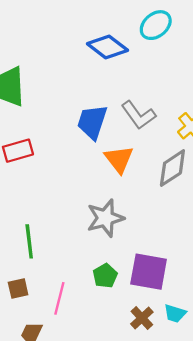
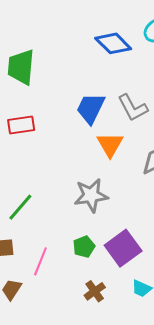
green line: (29, 241) -> (20, 207), turned 40
purple square: (149, 272) -> (123, 248), turned 36
brown cross: (142, 318) -> (95, 291), moved

